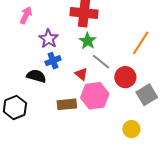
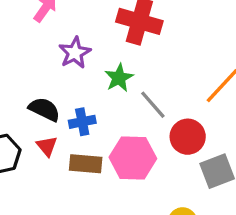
green star: (88, 41) -> (119, 78), moved
blue cross: (53, 61) -> (82, 122), moved
red triangle: (81, 74) -> (47, 146), moved

